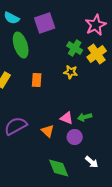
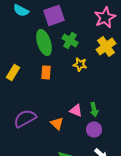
green ellipse: (21, 45) -> (44, 42), moved
green cross: (75, 48) -> (70, 40), moved
green arrow: (85, 117) -> (94, 109), turned -88
purple circle: (75, 137) -> (94, 129), moved

